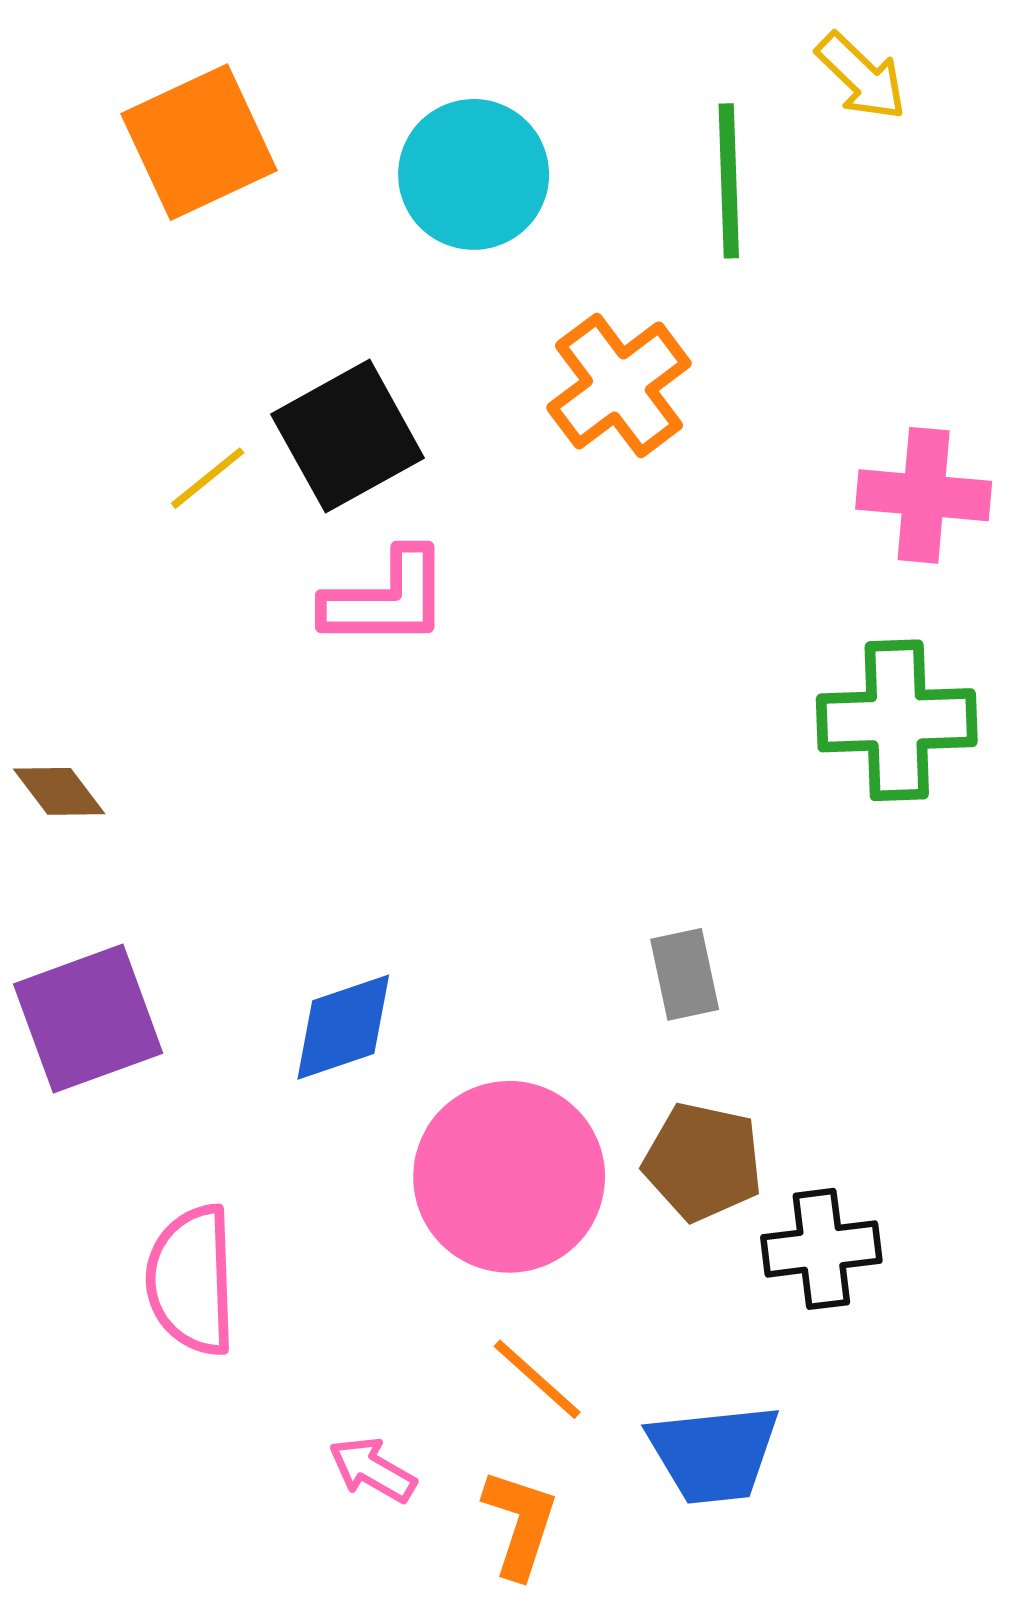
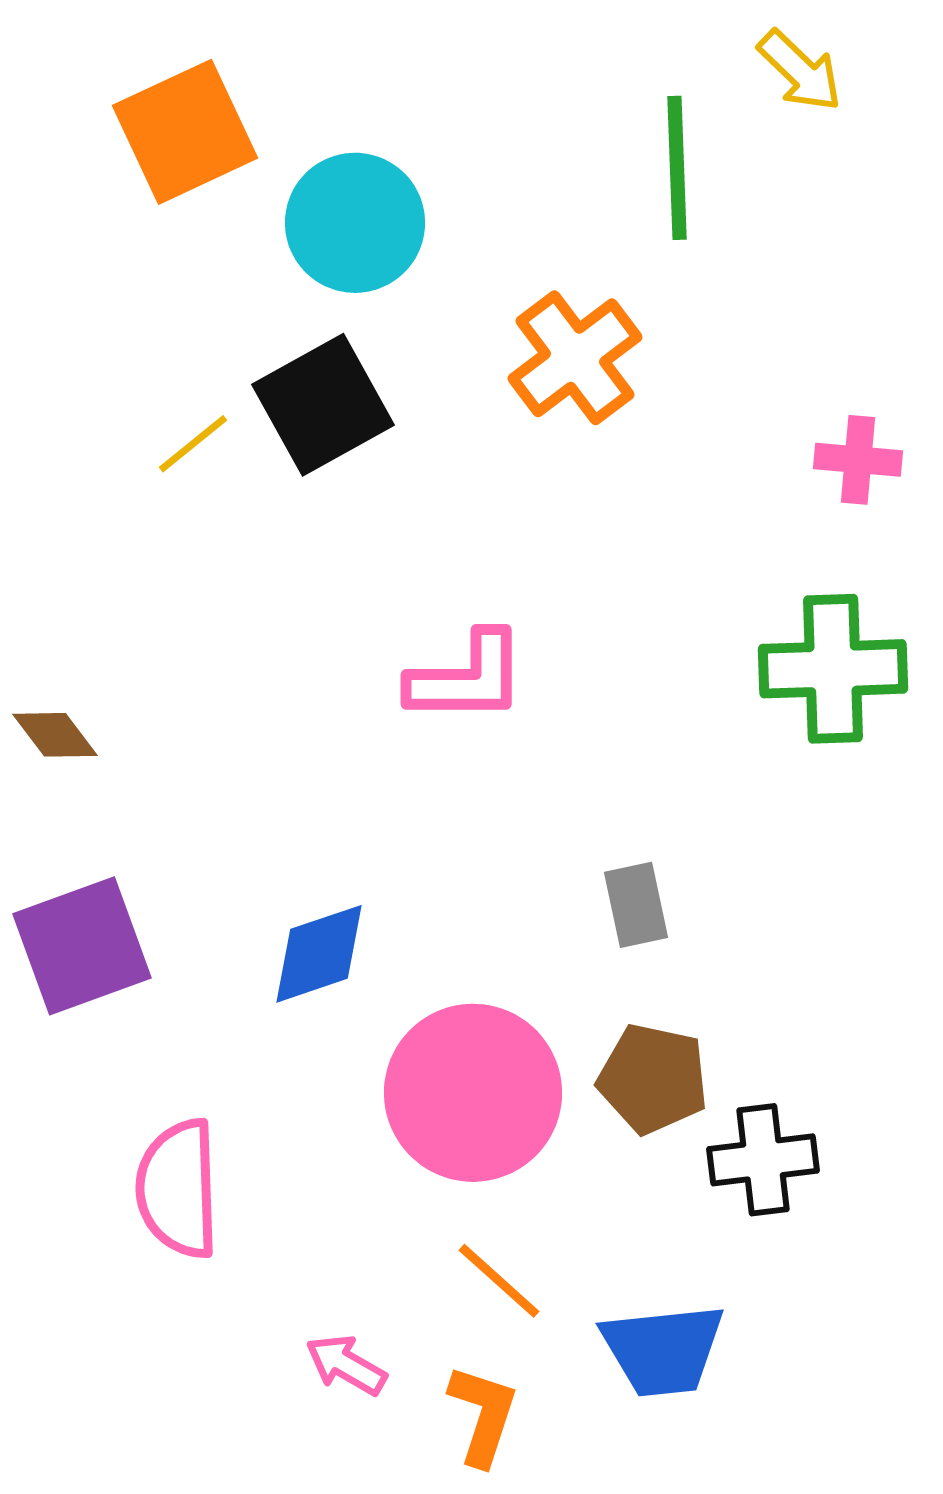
cyan circle: (474, 174) -> (355, 223), moved
pink cross: (924, 495) -> (858, 460), size x0.7
pink L-shape: (386, 599) -> (467, 678), moved

